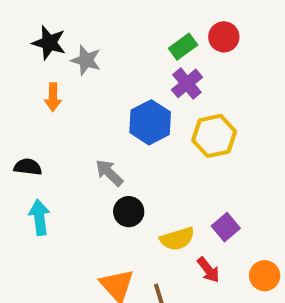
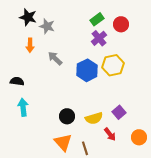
red circle: (224, 37) -> (121, 24), moved
blue hexagon: (150, 122) -> (87, 70), moved
gray arrow: (109, 173) -> (55, 58), moved
black circle: (129, 212) -> (67, 116), moved

